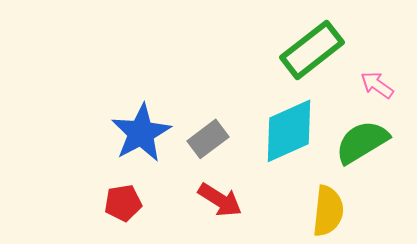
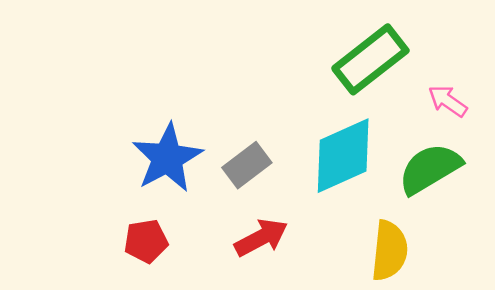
red arrow: (220, 200) -> (261, 238), turned -60

